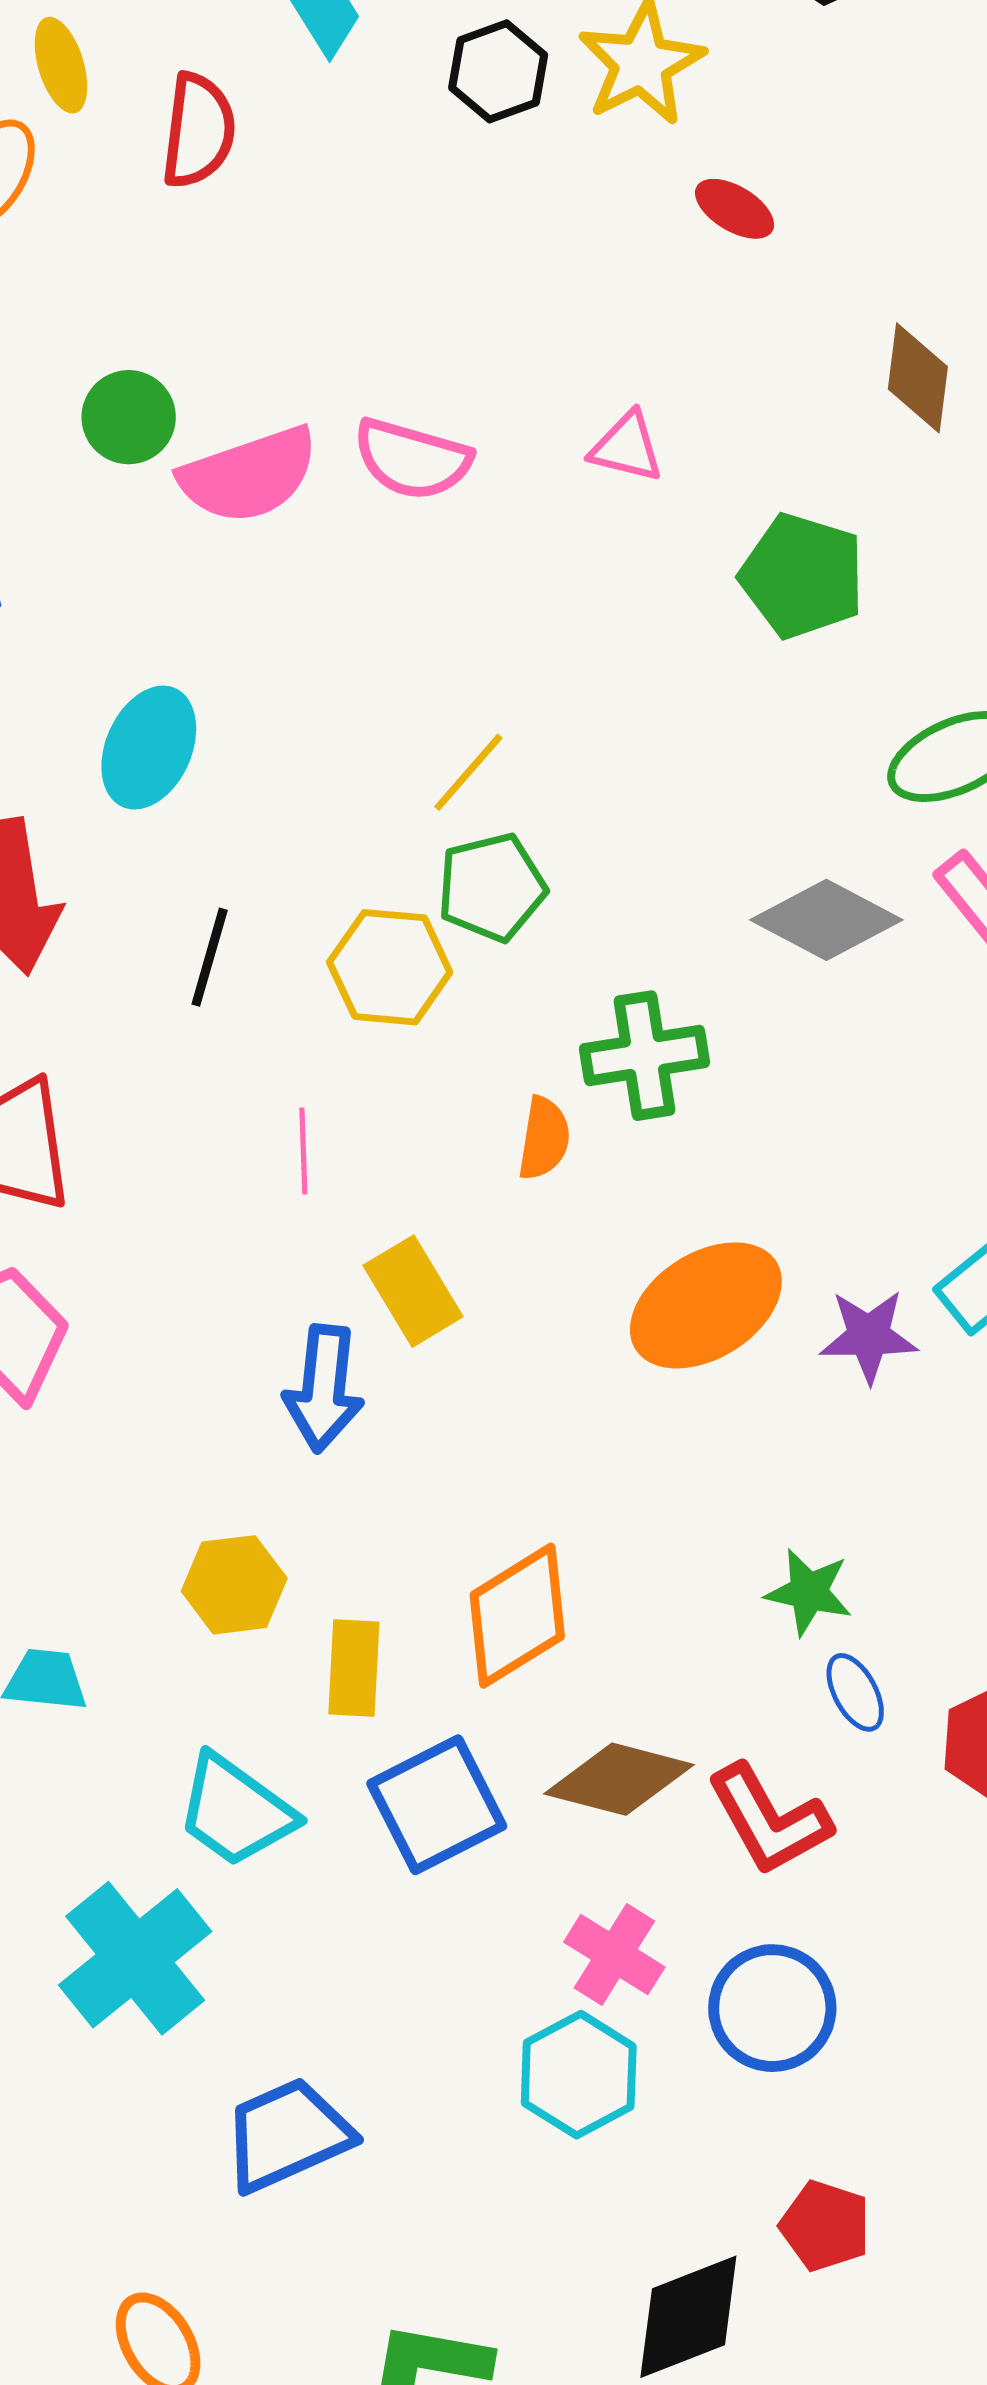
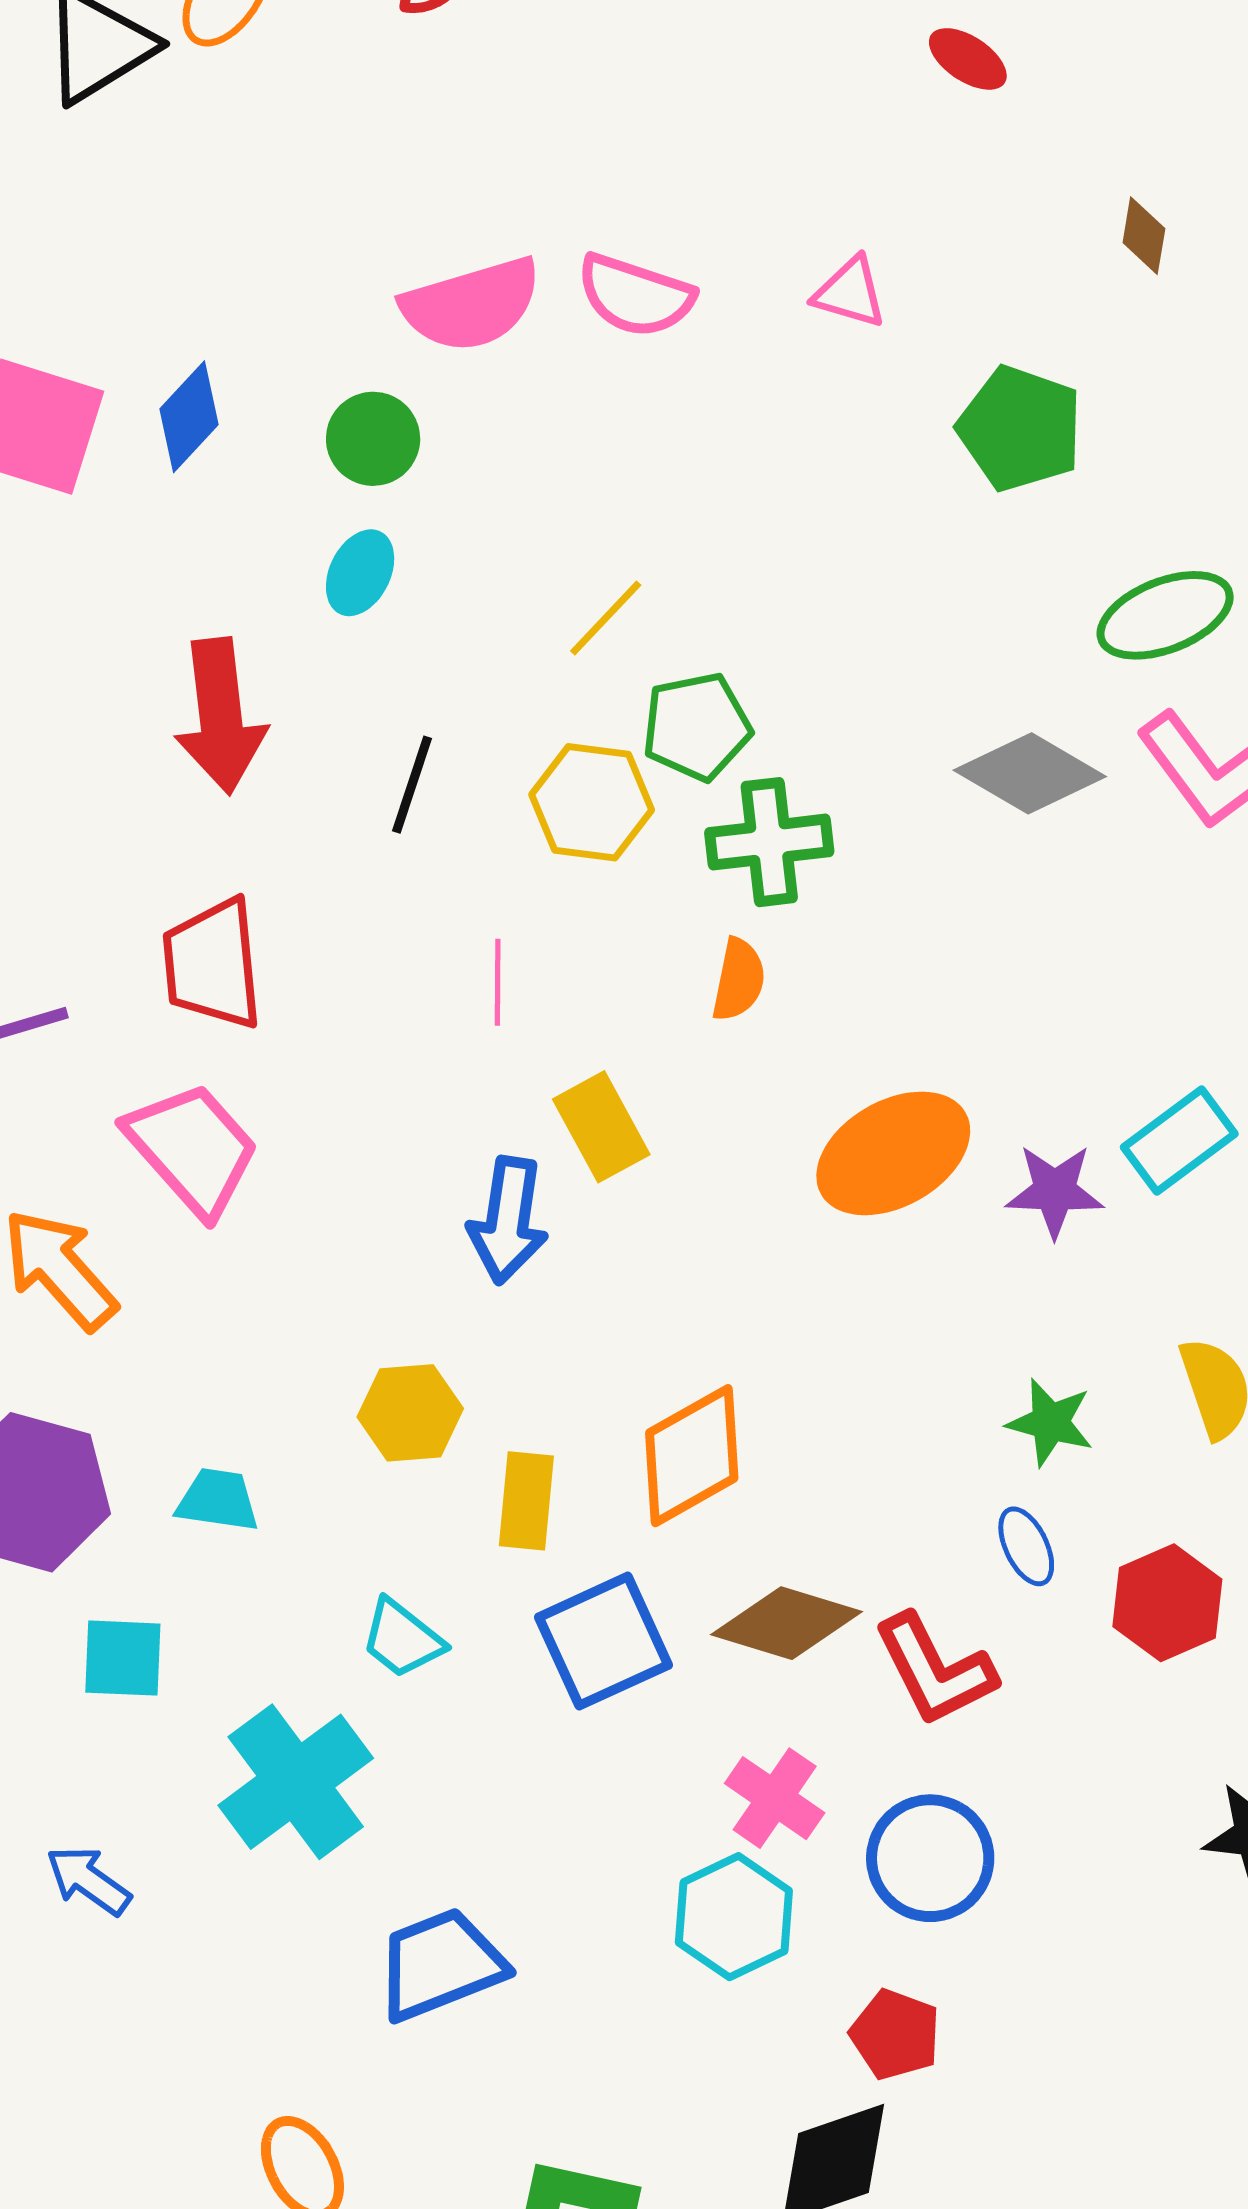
brown diamond: (918, 378) -> (1144, 236), size x0.7
green circle: (129, 417) -> (373, 439), moved
cyan ellipse: (149, 748) -> (360, 573), size x0.7
yellow line: (468, 772) -> (606, 618), moved
green cross: (645, 1056) -> (769, 842), moved
green star: (809, 1592) -> (1050, 1422), moved
cyan trapezoid: (236, 1811) -> (402, 1639), size x0.7
red pentagon: (825, 2226) -> (895, 2034), moved

